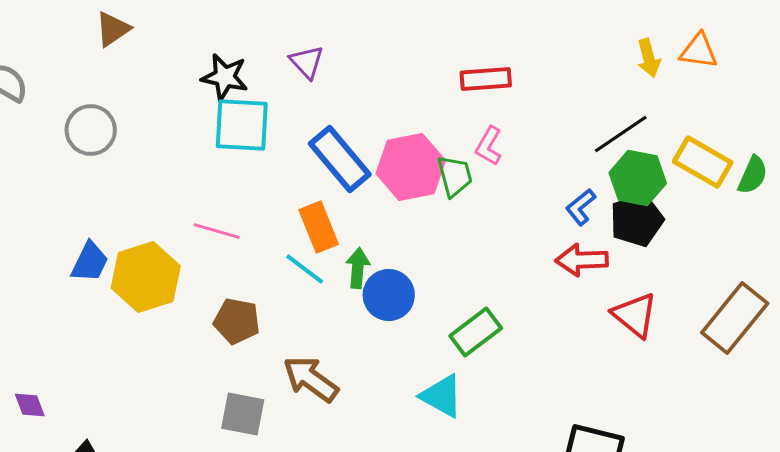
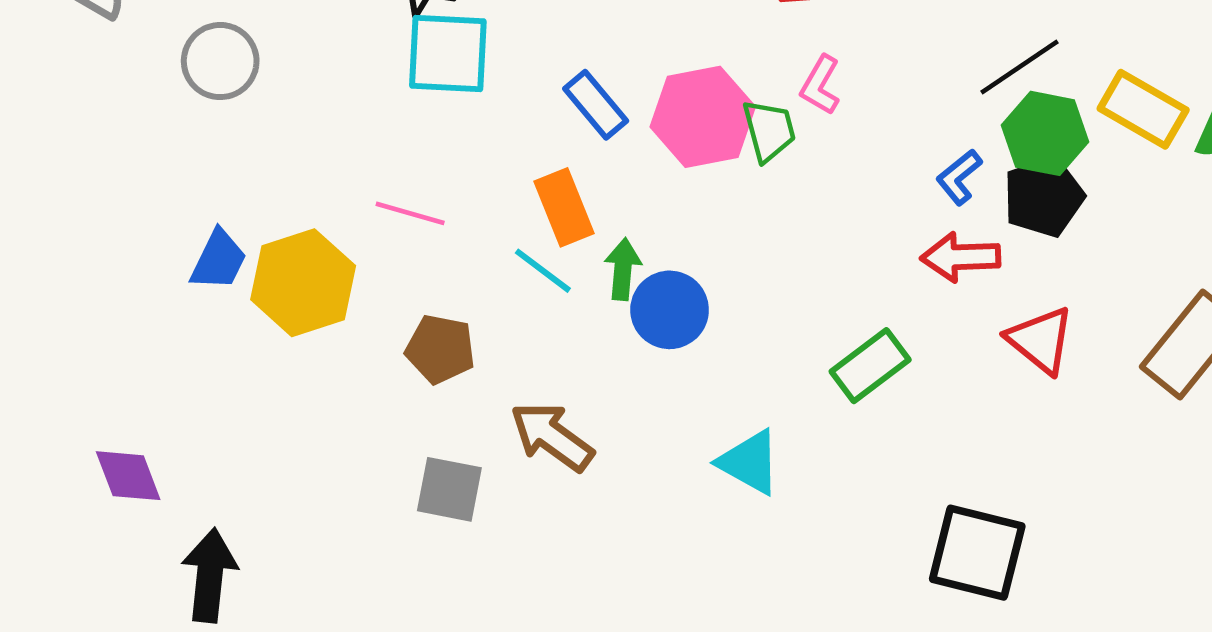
blue rectangle: (340, 159) -> (596, 105), size x0.7
green rectangle: (476, 332) -> (870, 366), moved
purple diamond: (30, 405) -> (128, 476), size x1.4

